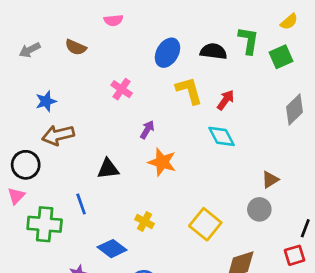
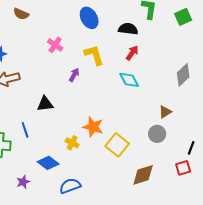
black semicircle: (213, 51) -> (128, 29), moved
blue ellipse: (167, 53) -> (89, 18), turned -60
green square: (281, 57) -> (183, 17), moved
yellow L-shape: (189, 91) -> (94, 55), moved
gray diamond: (294, 109) -> (183, 75), moved
orange star: (162, 162) -> (93, 127), moved

